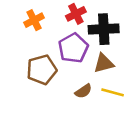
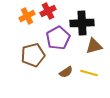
red cross: (76, 14) -> (48, 11), moved
brown triangle: (104, 63) -> (94, 46), moved

